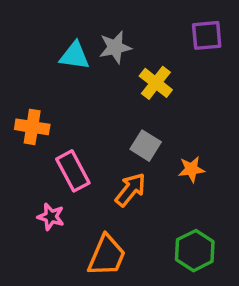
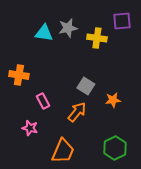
yellow cross: (156, 83) -> (97, 38), moved, turned -30
pink rectangle: (73, 171) -> (43, 101), size x0.7

